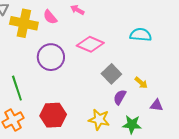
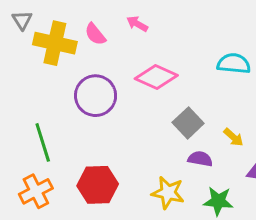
purple semicircle: (120, 97) -> (200, 159), turned 70

